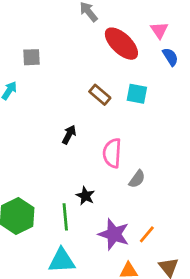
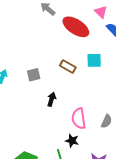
gray square: (31, 57) -> (34, 75), moved
pink semicircle: (112, 153) -> (79, 118), moved

